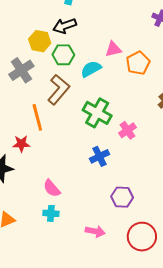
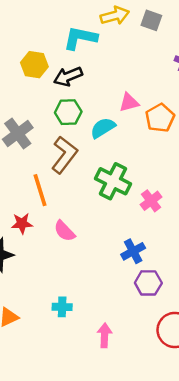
yellow hexagon: (40, 41) -> (34, 65), moved
blue cross: (99, 156) -> (133, 251), moved
pink semicircle: (52, 188) -> (64, 231), moved
pink arrow: (95, 231) -> (105, 335), moved, turned -96

